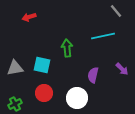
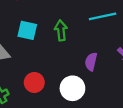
cyan square: (42, 65) -> (27, 30), moved

